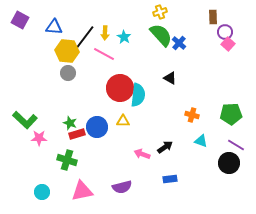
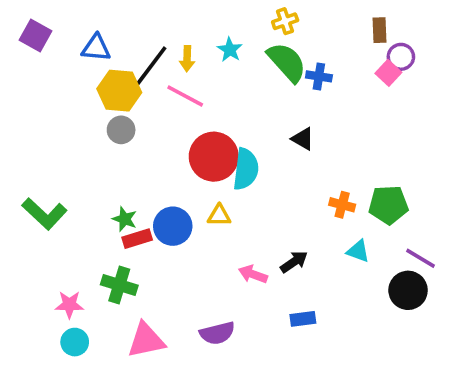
cyan star: (124, 37) -> (230, 50), moved
blue cross: (179, 43) -> (319, 76), turned -32
pink square: (228, 44) -> (388, 73), moved
green pentagon: (231, 114) -> (388, 205), moved
pink star: (39, 138) -> (69, 305), moved

